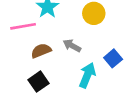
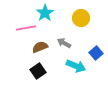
cyan arrow: (87, 75) -> (76, 66), turned 90

